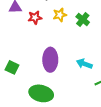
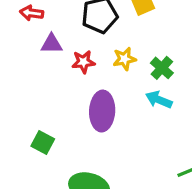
purple ellipse: (50, 60) -> (102, 111), moved
cyan arrow: (84, 64) -> (159, 100), moved

